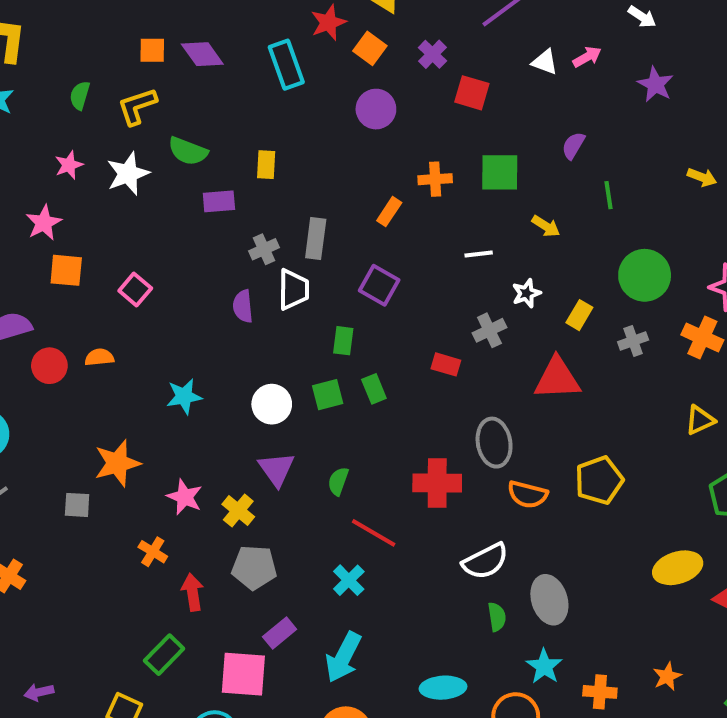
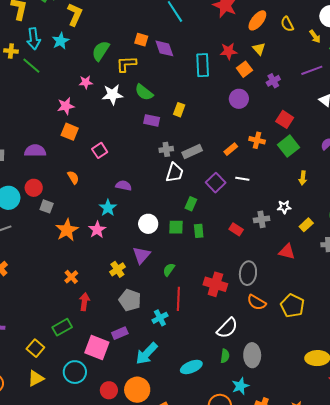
red square: (472, 93) -> (285, 119), moved
green semicircle: (80, 95) -> (101, 51), size x1.5
green square: (500, 172) -> (289, 146), turned 35
yellow arrow: (546, 226) -> (303, 178), turned 48
gray rectangle: (316, 238) -> (192, 152), turned 42
white line: (479, 254) -> (242, 179), moved
purple semicircle: (243, 306) -> (124, 186), moved, turned 91
orange semicircle: (99, 357) -> (73, 177), turned 48
red circle: (49, 366) -> (34, 188), moved
red triangle: (557, 378) -> (287, 252), size x0.7
cyan star: (184, 396) -> (108, 208), turned 30
orange star: (117, 463) -> (67, 230), turned -30
yellow pentagon: (599, 480) -> (292, 306), turned 30
pink star: (185, 497) -> (97, 230), moved
gray square: (77, 505) -> (47, 206), moved
red line: (374, 533) -> (178, 299), turned 45
white semicircle: (485, 561) -> (227, 328), turned -35
gray pentagon: (254, 567) -> (130, 300), moved
cyan ellipse: (443, 688) -> (191, 367), moved, turned -35

